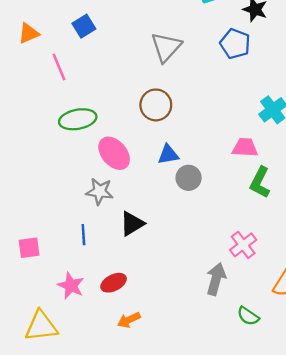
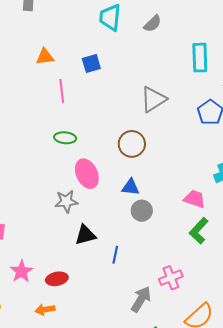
green ellipse: (78, 119) -> (65, 138), size x0.7
gray star: (100, 191) -> (66, 201), turned -30
blue line: (83, 235) -> (115, 255), moved
orange arrow: (129, 320) -> (45, 310), moved

